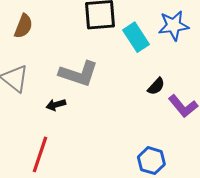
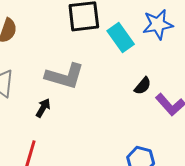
black arrow: (56, 105) -> (43, 108), turned 138

